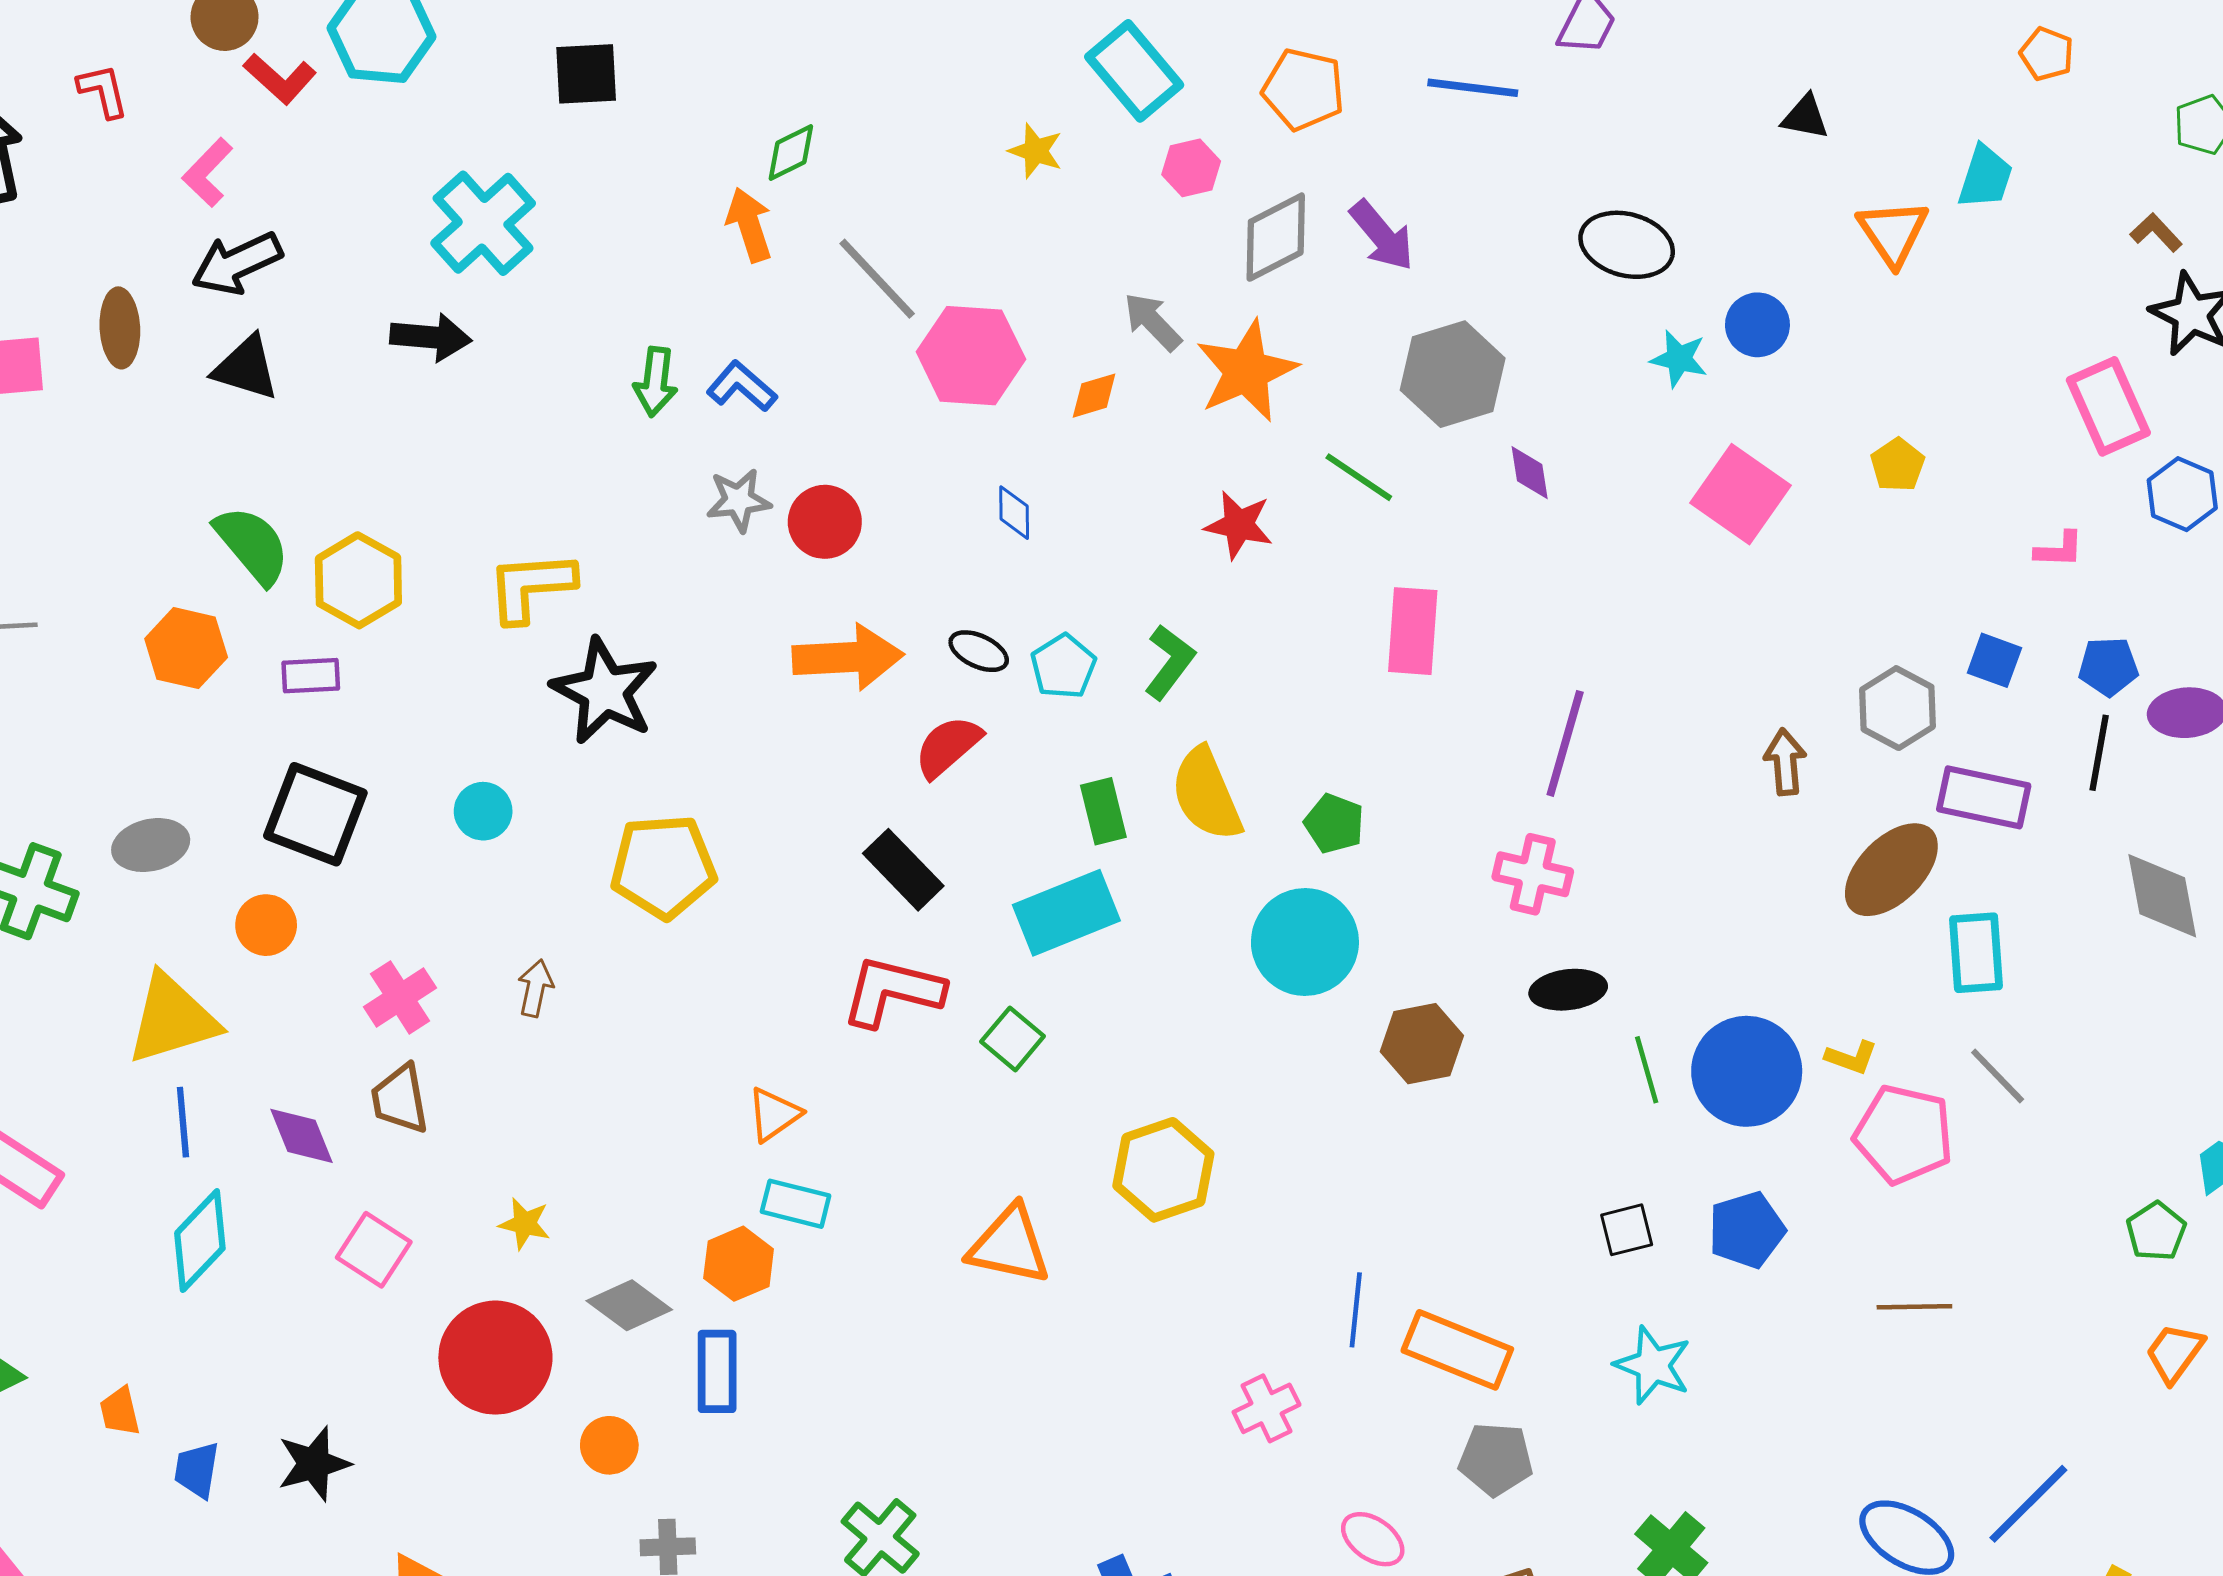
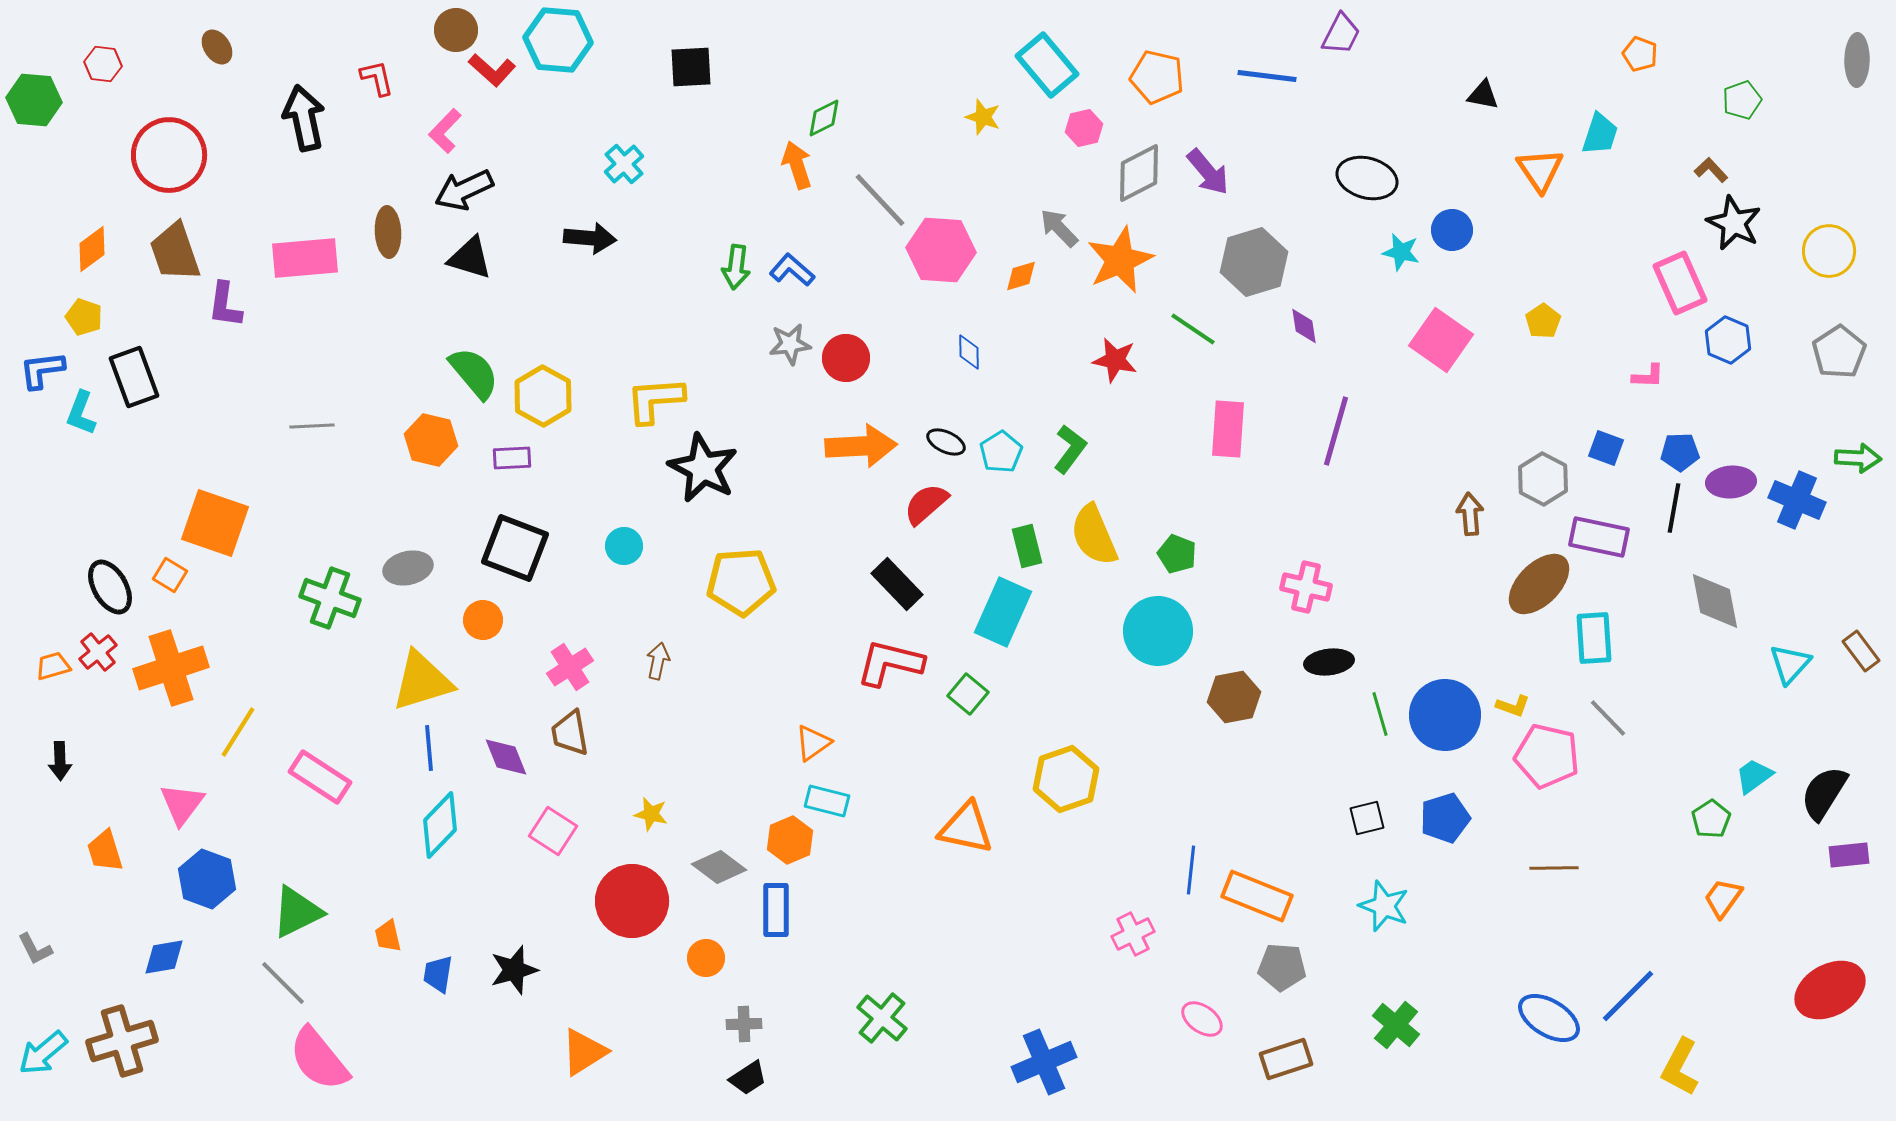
cyan cross: (483, 223) -> (624, 164), size x0.6
purple line: (1565, 743) -> (1336, 431), moved
cyan rectangle: (1066, 913) -> (1003, 612), turned -44

